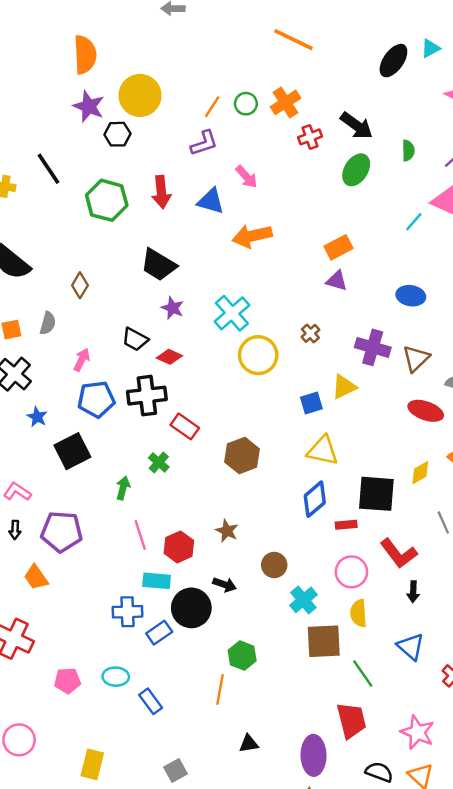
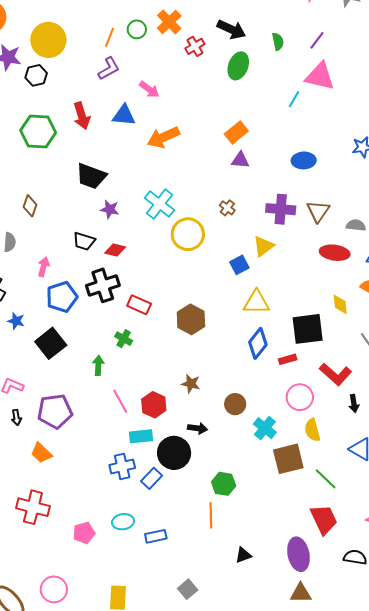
yellow diamond: (420, 473) -> (340, 304), turned -55
blue rectangle: (151, 701) -> (156, 536), turned -55

